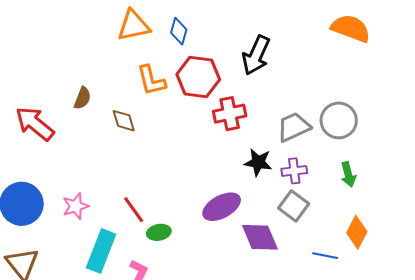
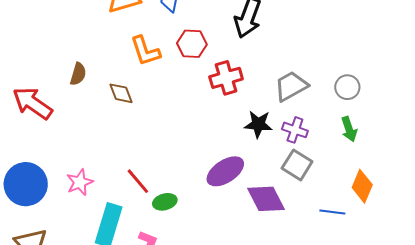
red hexagon: (198, 77) -> (192, 44), size x0.7
gray circle: (339, 120) -> (347, 87), moved, size x0.7
purple cross: (294, 171) -> (295, 130), turned 30

